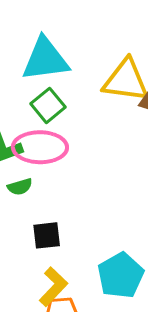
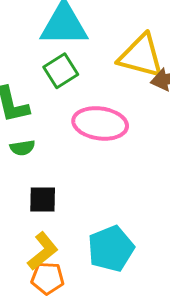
pink ellipse: (40, 147) -> (100, 123), moved

